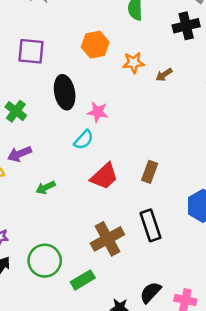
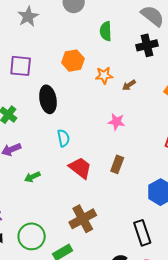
pink star: (98, 112) -> (116, 122), moved
cyan semicircle: (84, 140) -> (63, 138), turned -54
red trapezoid: (104, 176) -> (80, 168), turned -100
black rectangle: (150, 225) -> (142, 233), moved

